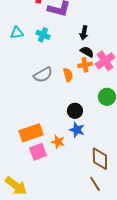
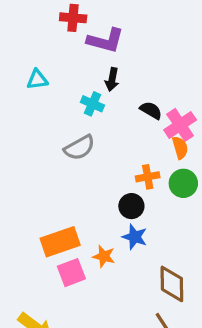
black arrow: (84, 33) -> (112, 80), moved
cyan cross: (43, 35) -> (92, 104), moved
orange cross: (85, 65) -> (148, 177), moved
orange semicircle: (68, 75) -> (180, 148), moved

